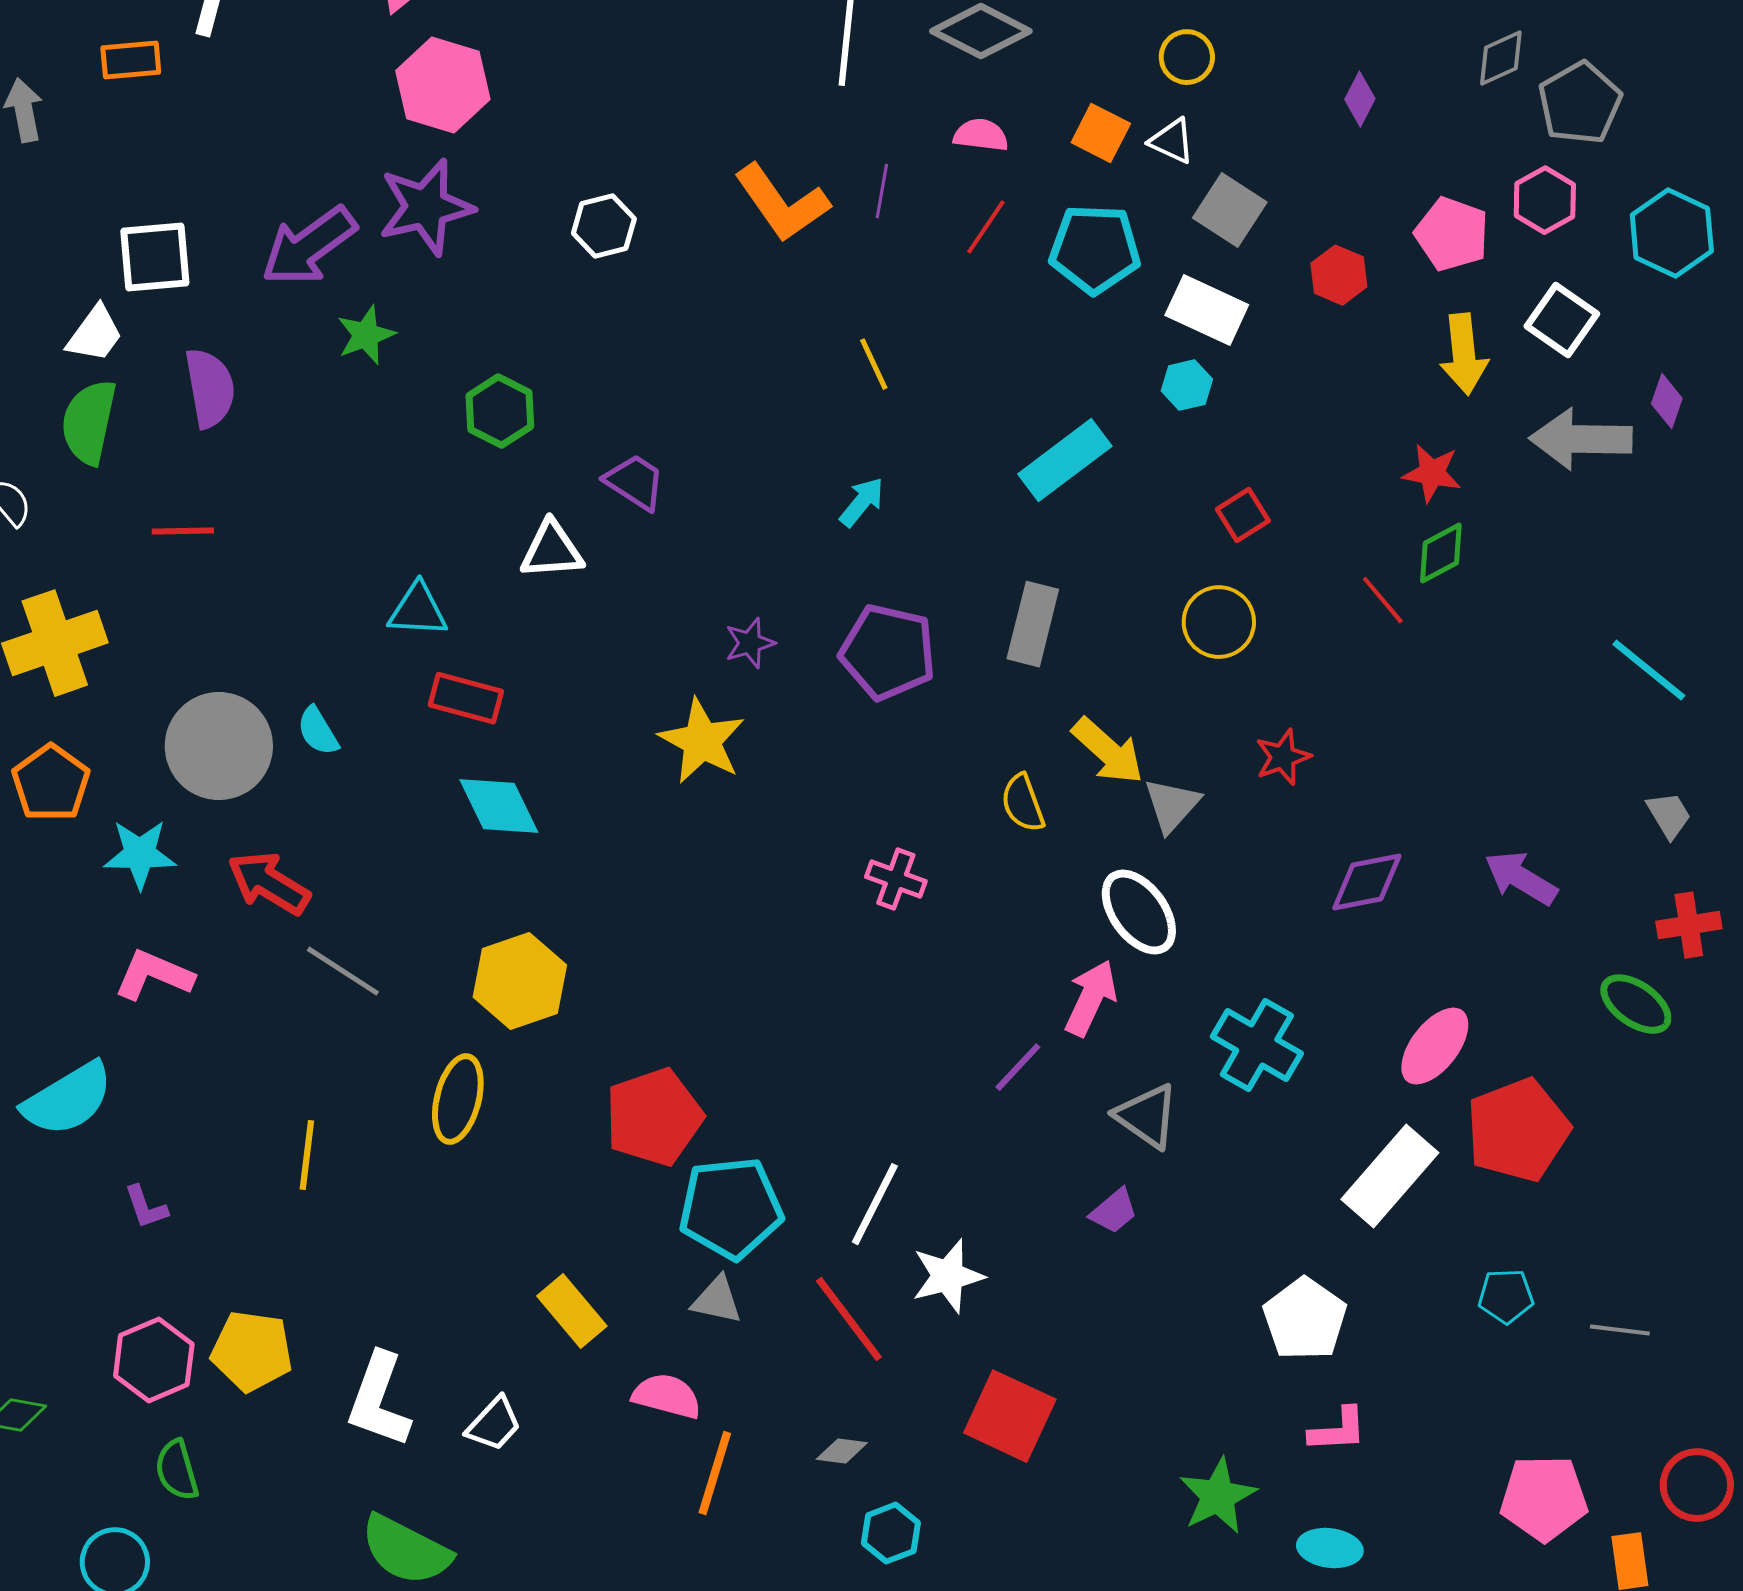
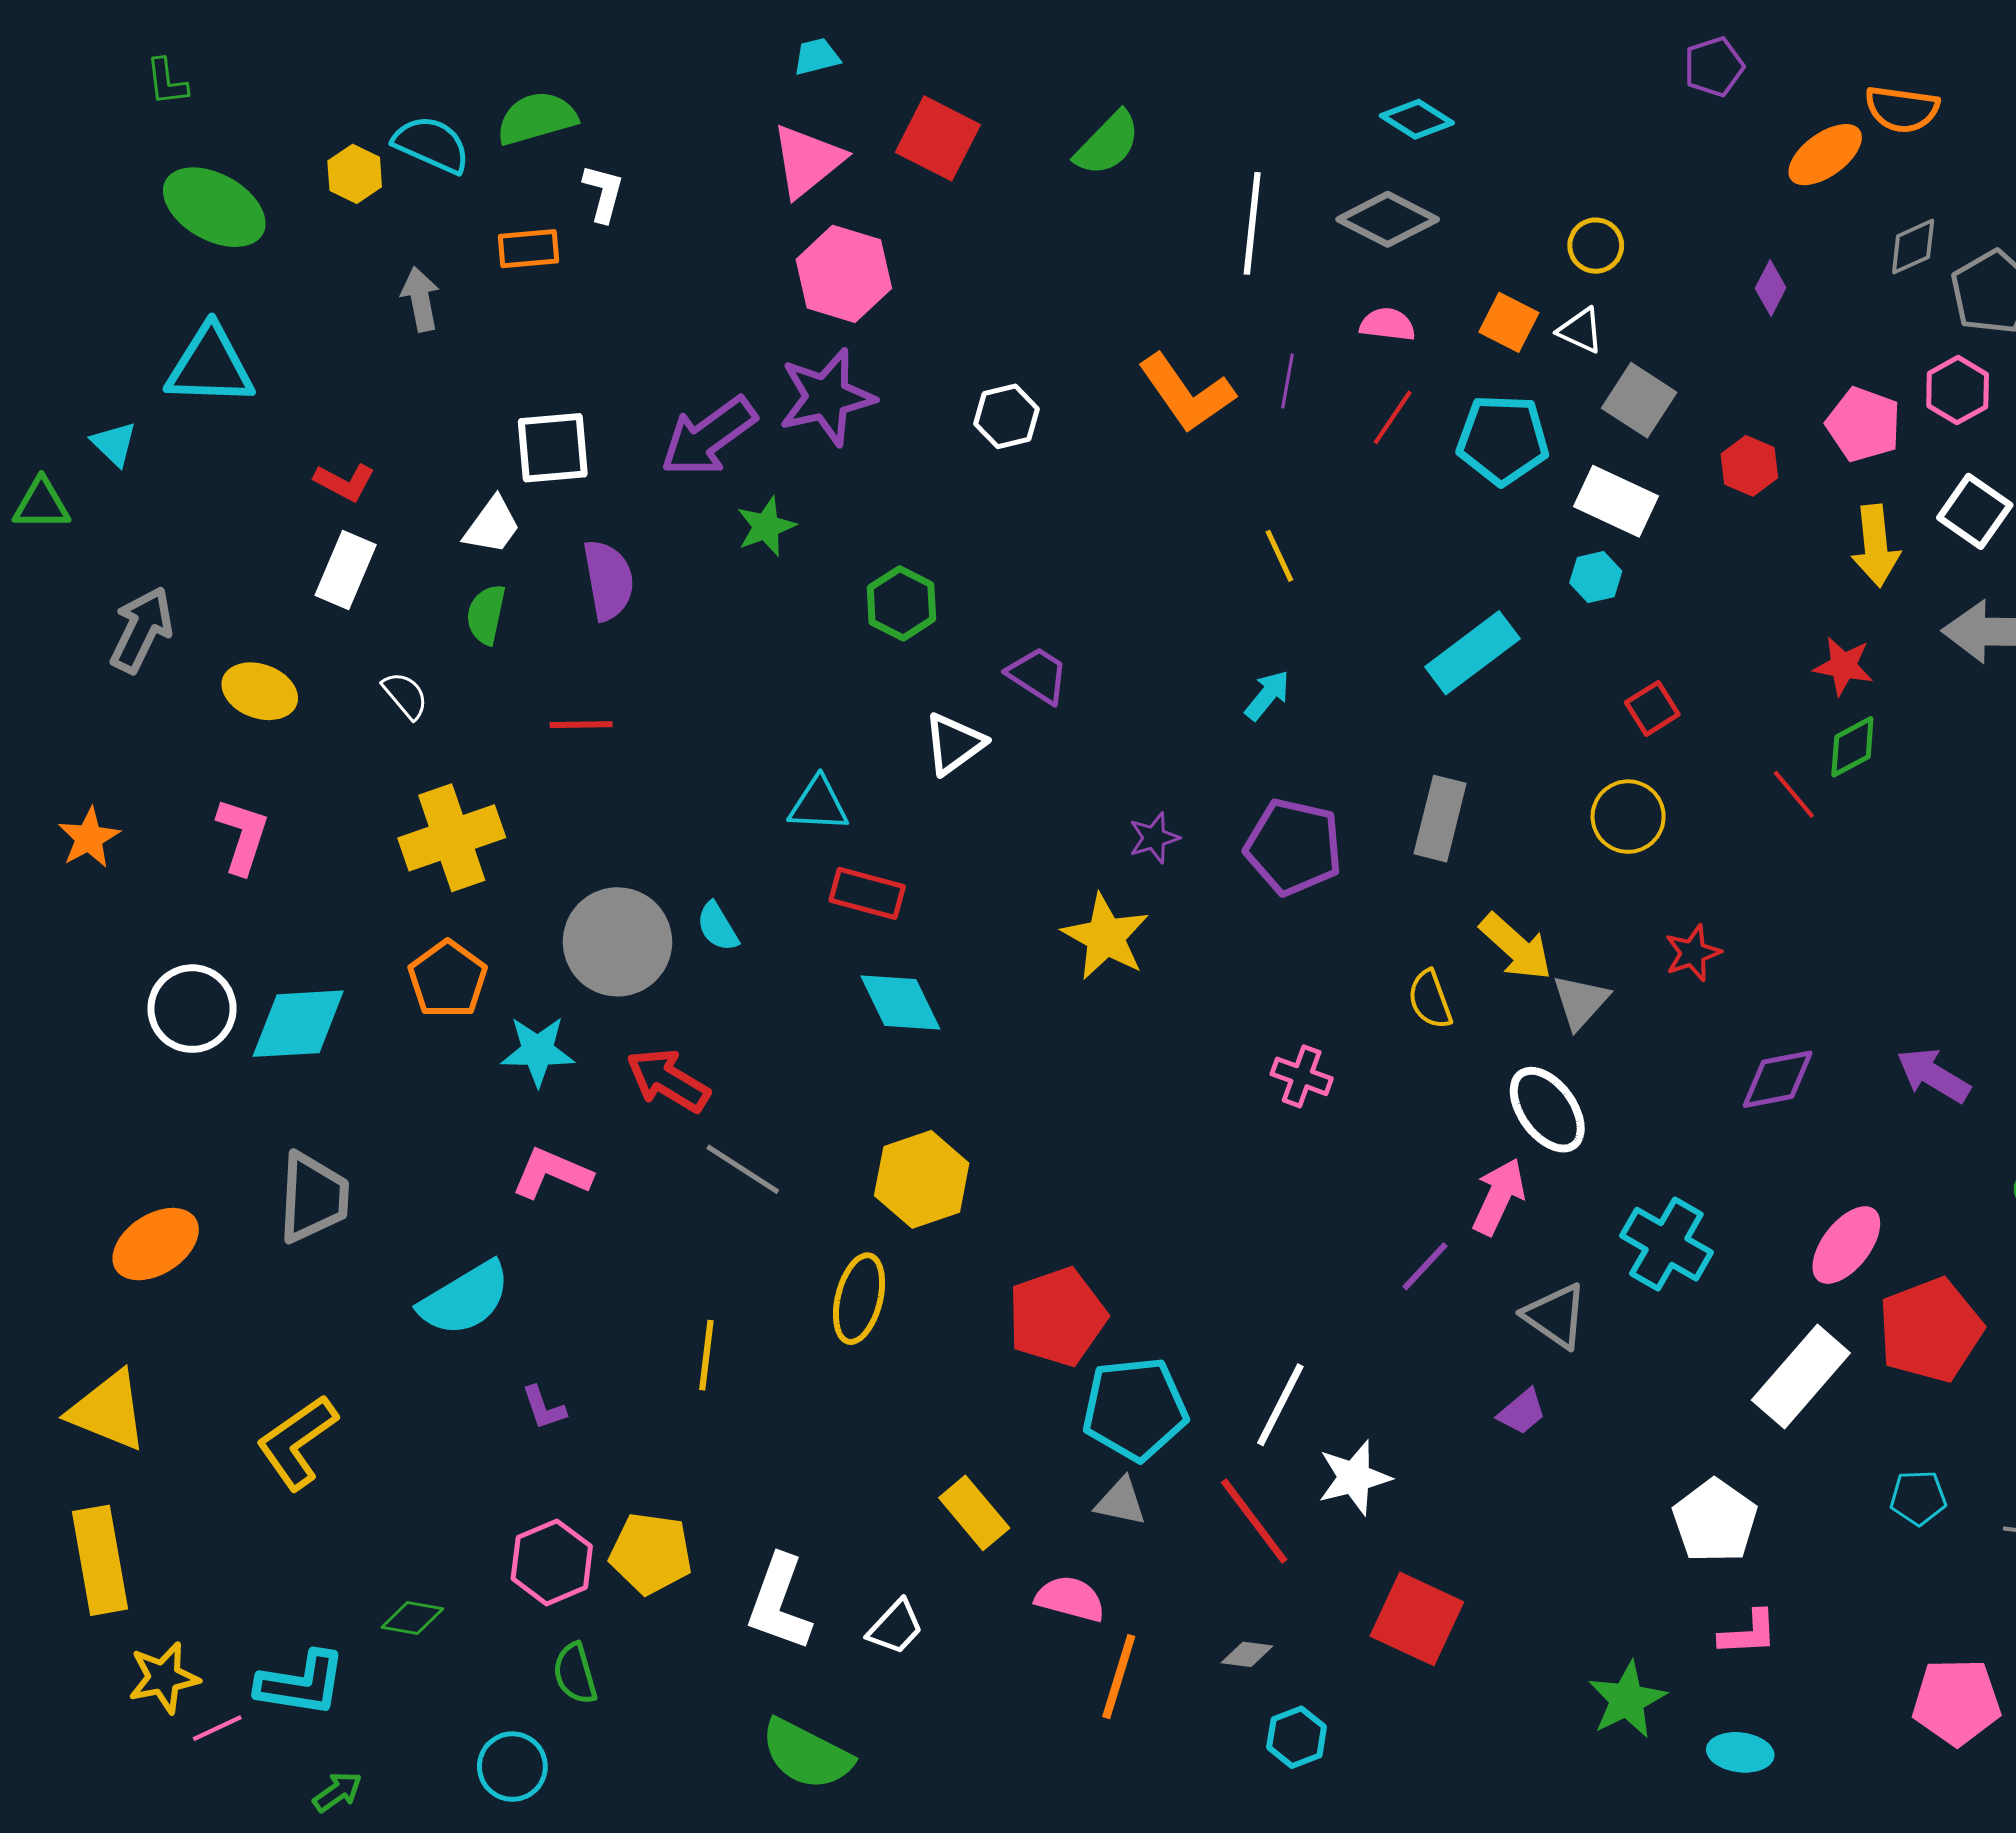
green semicircle: (89, 422) -> (486, 614), size x0.7
white triangle: (552, 550) -> (954, 744), turned -32

